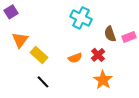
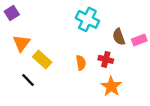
red cross: (98, 55) -> (106, 59), turned -32
orange semicircle: (75, 58) -> (81, 63), turned -80
black line: (43, 82) -> (28, 80), moved

